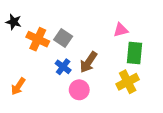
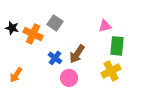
black star: (14, 22) -> (12, 28), moved
gray square: (63, 38) -> (55, 23), moved

